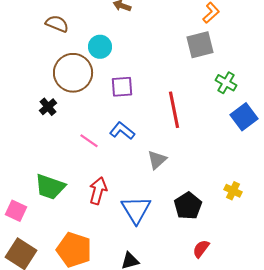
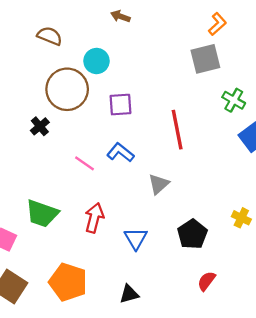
blue triangle: (136, 210) -> (136, 239), size x0.7

